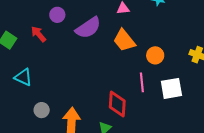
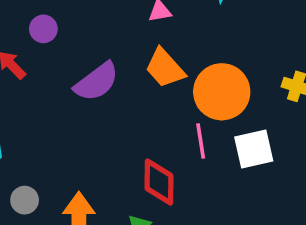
purple semicircle: (88, 28) -> (97, 82), moved
orange circle: (155, 55) -> (222, 92), size x1.8

